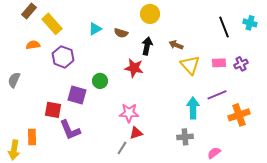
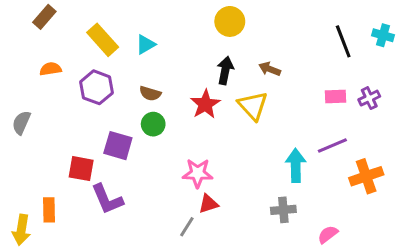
yellow rectangle: (52, 24) -> (103, 40), moved
brown semicircle: (121, 33) -> (150, 93), moved
yellow triangle: (190, 65) -> (253, 106), moved
red star: (134, 68) -> (205, 104), turned 30

